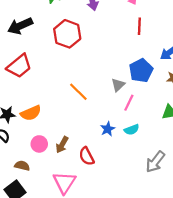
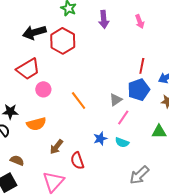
red line: (139, 26) -> (142, 66), moved
red hexagon: (67, 34) -> (63, 41), moved
orange semicircle: (31, 113) -> (36, 124), moved
cyan semicircle: (132, 130) -> (122, 142), turned 32
pink circle: (39, 144) -> (43, 89), moved

